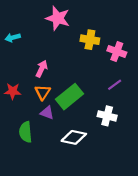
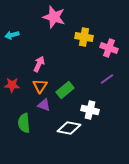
green rectangle: (70, 97) -> (65, 90), size x0.7
white cross: (107, 116) -> (90, 110), moved

